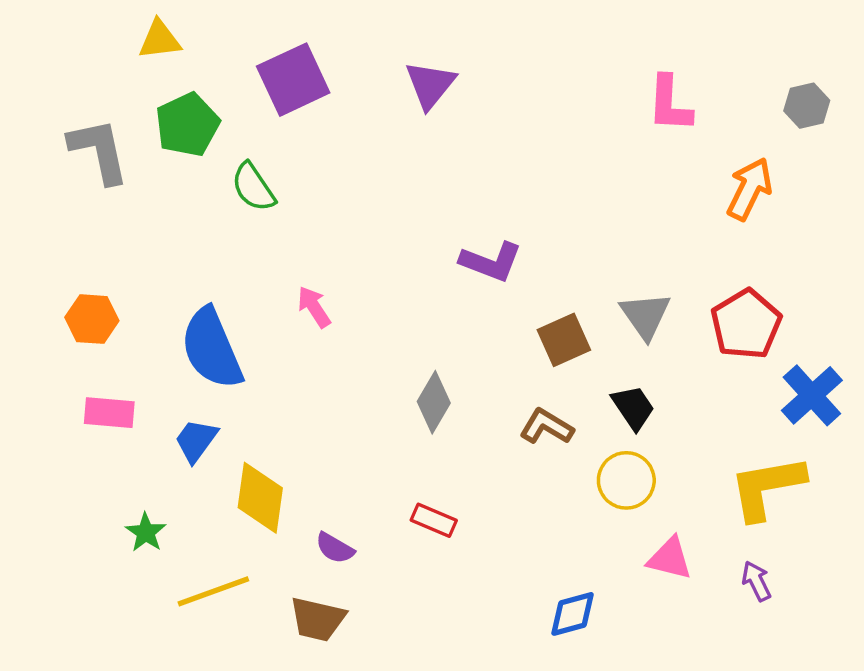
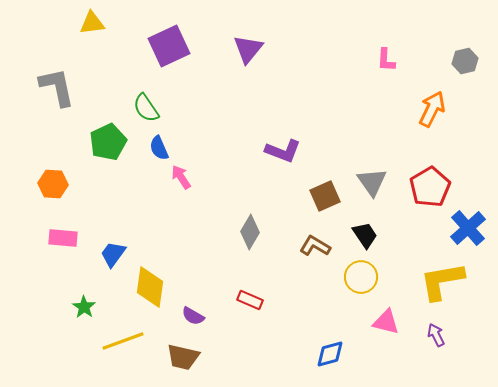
pink L-shape: (670, 104) -> (386, 60), size x0.7
green pentagon: (187, 125) -> (108, 142), moved
blue semicircle: (212, 349) -> (159, 148), moved, size x0.5

